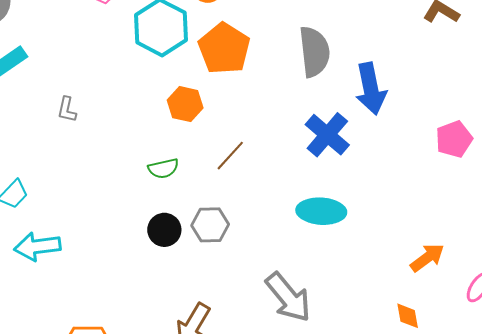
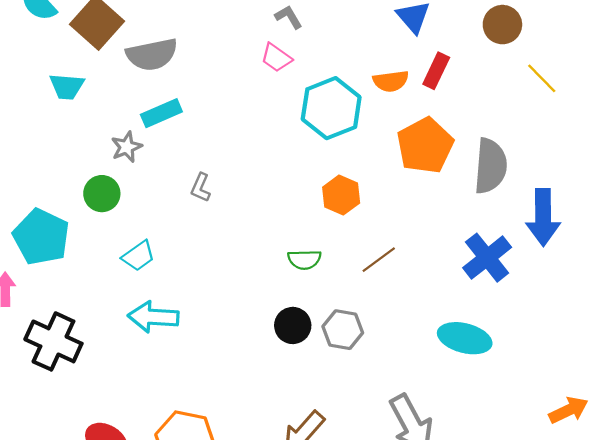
orange pentagon: (224, 48) -> (425, 146), moved
gray L-shape: (67, 110) -> (201, 188), moved

